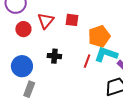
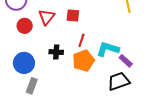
orange pentagon: (99, 36) -> (83, 61), moved
red line: (87, 61) -> (81, 40), moved

